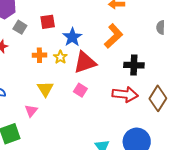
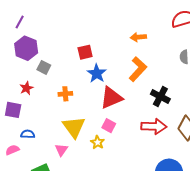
red square: (48, 22) -> (85, 52), moved
yellow star: (60, 57) -> (98, 142), moved
black cross: (134, 65) -> (160, 97), turned 30
yellow triangle: (45, 89) -> (74, 127), size x1.4

